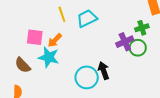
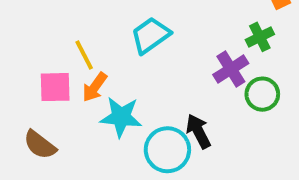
yellow line: (62, 14) -> (84, 55), moved
green circle: (138, 48) -> (262, 94), moved
cyan star: (49, 57) -> (121, 117), moved

